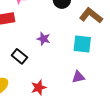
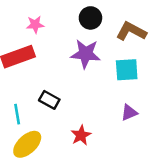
purple star: (44, 39) -> (86, 54), moved, size x1.6

